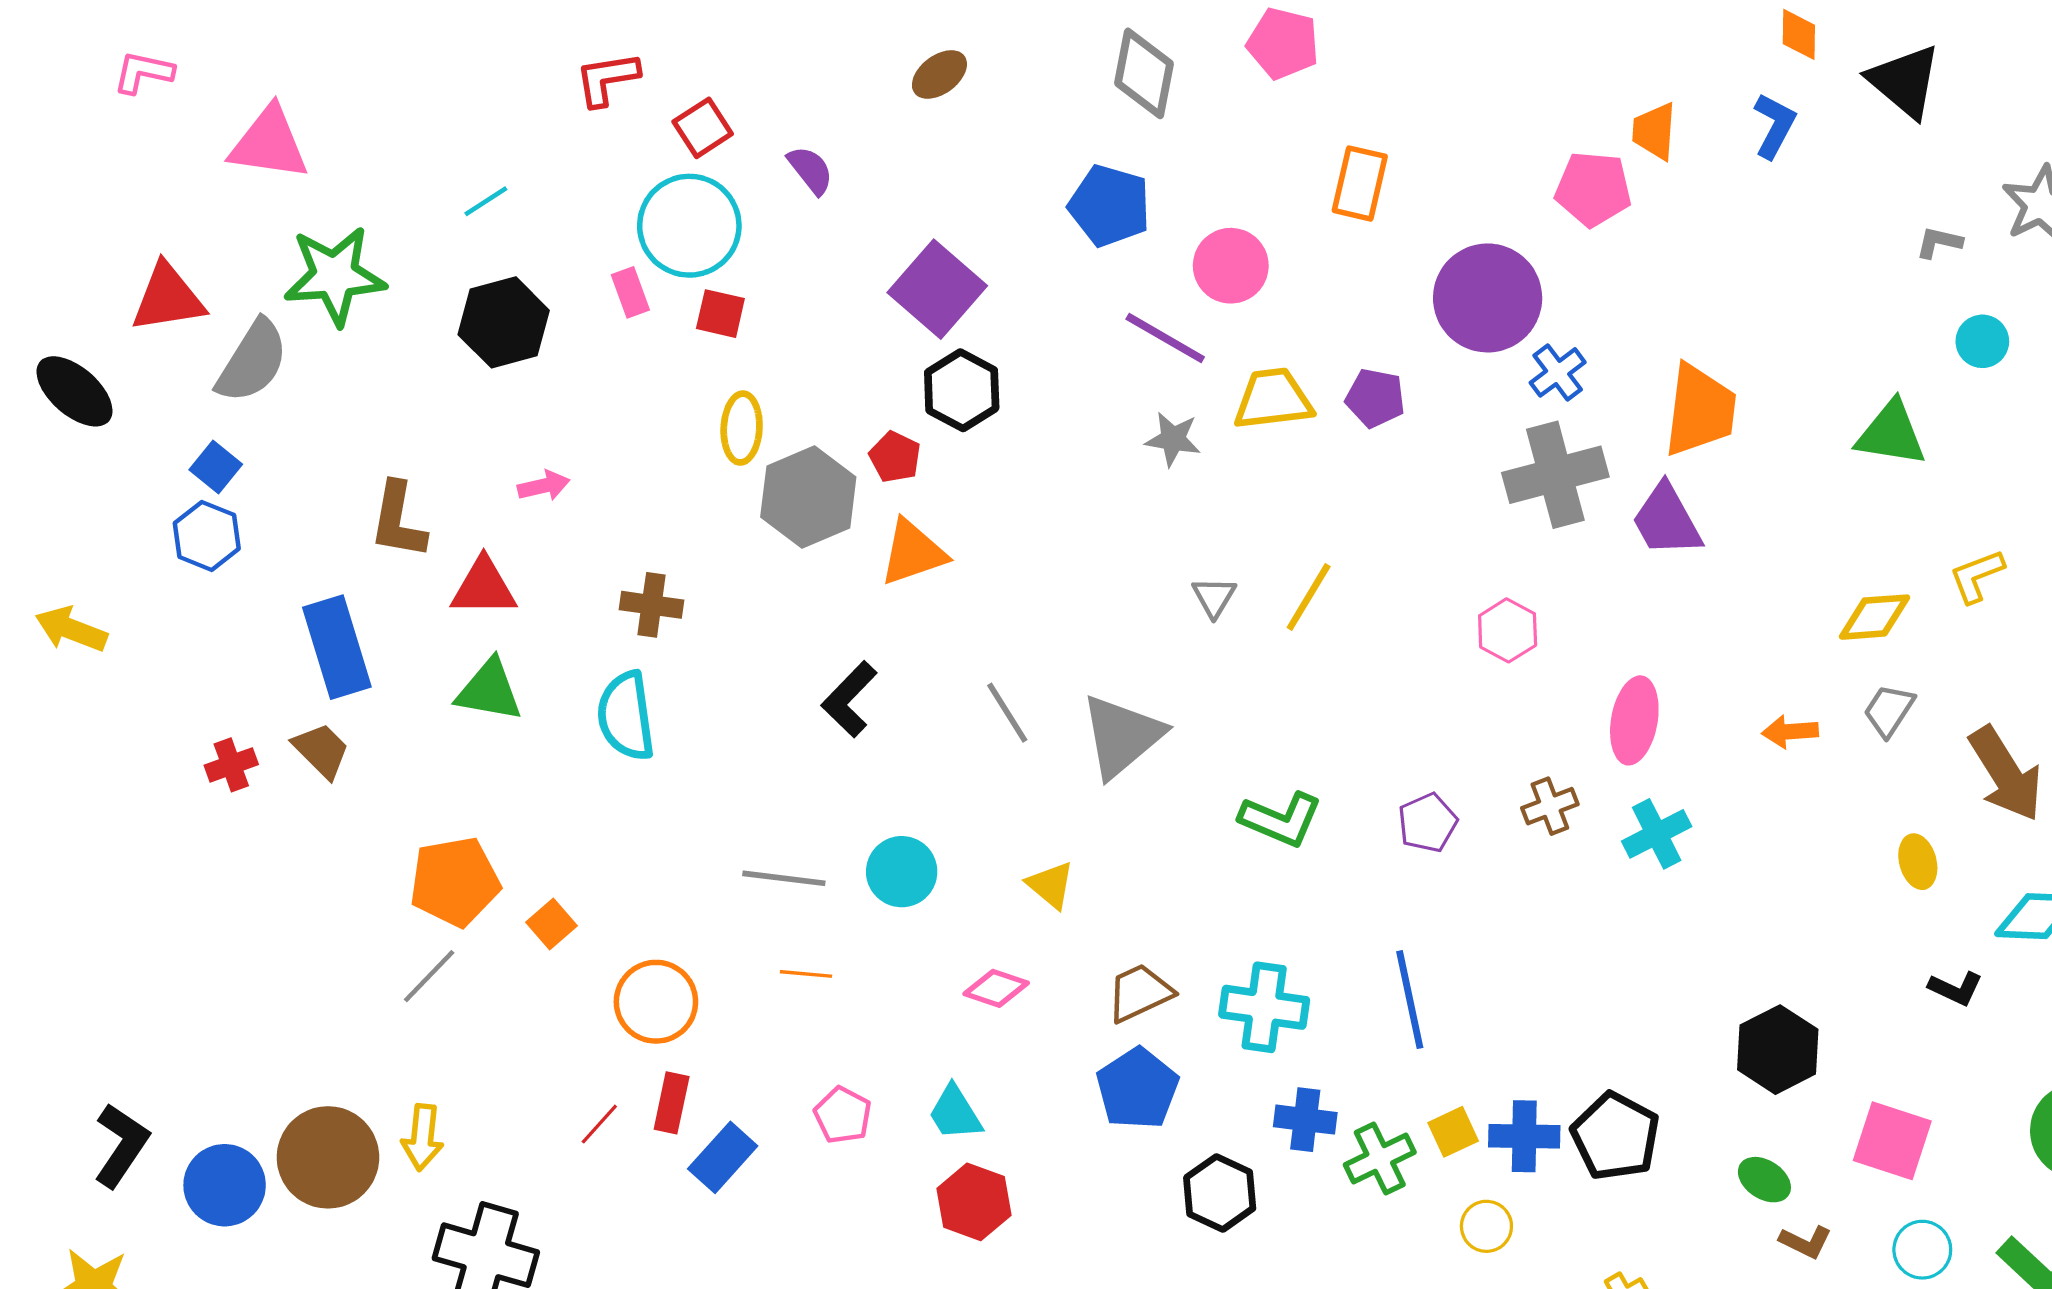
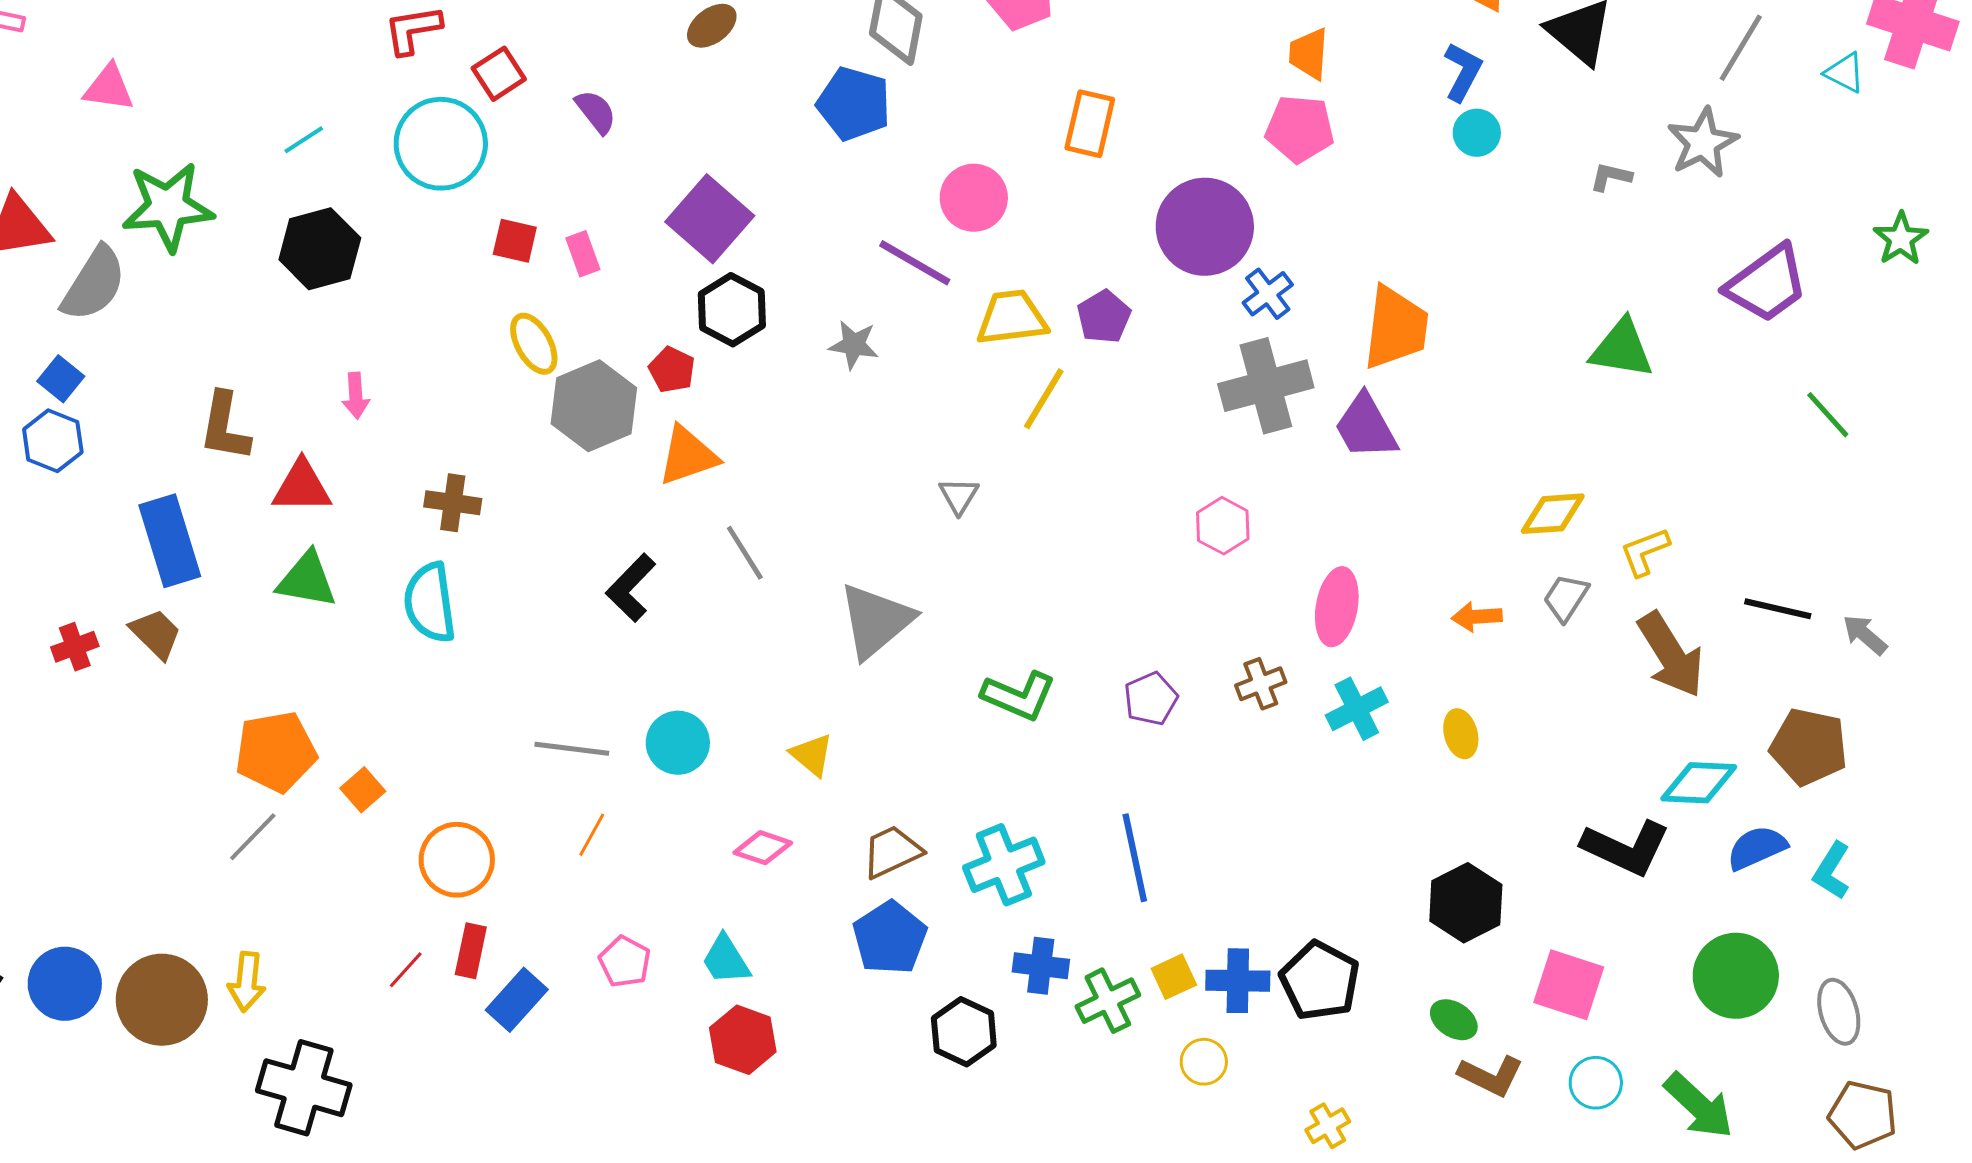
orange trapezoid: (1654, 131) -> (1309, 54), moved
pink triangle: (269, 143) -> (109, 88), size x0.7
blue pentagon: (1110, 206) -> (854, 104), moved
cyan circle: (689, 226) -> (441, 144), moved
pink rectangle: (630, 292) -> (583, 254), moved
cyan circle: (1982, 341) -> (1477, 133), moved
purple pentagon: (1375, 398) -> (1104, 317), turned 30
yellow ellipse: (742, 428) -> (534, 344), turned -32
green triangle: (1891, 434) -> (1622, 349), moved
gray star: (1173, 439) -> (854, 345), moved
pink arrow: (544, 486) -> (356, 396), turned 99
yellow L-shape: (1977, 576) -> (1645, 552), moved
yellow line: (1309, 597) -> (1044, 399), moved
gray line: (1007, 713) -> (745, 553), moved
yellow ellipse: (1918, 862) -> (1461, 734), moved
orange line: (806, 974) -> (592, 835), turned -66
black L-shape: (1956, 988) -> (1626, 848), size x1.8
cyan cross: (1264, 1007) -> (1004, 865), turned -30
blue circle: (225, 1185) -> (65, 984), moved
brown L-shape: (1806, 1242) -> (1491, 1076), size x1.4

